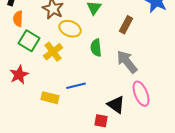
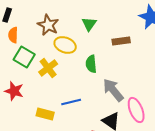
brown rectangle: (126, 25) -> (121, 41), turned 54
gray arrow: (127, 62) -> (113, 90), moved
red star: (19, 75) -> (14, 91), turned -30

